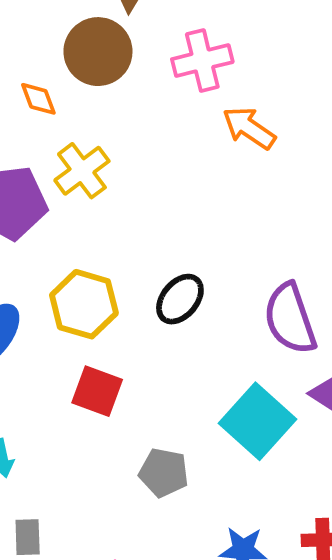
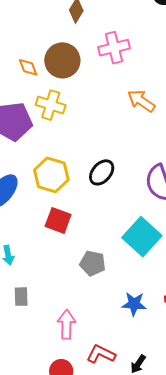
brown circle: (98, 52) -> (62, 60), moved
orange arrow: (249, 128) -> (141, 101), moved
yellow cross: (82, 171) -> (51, 105), turned -36

